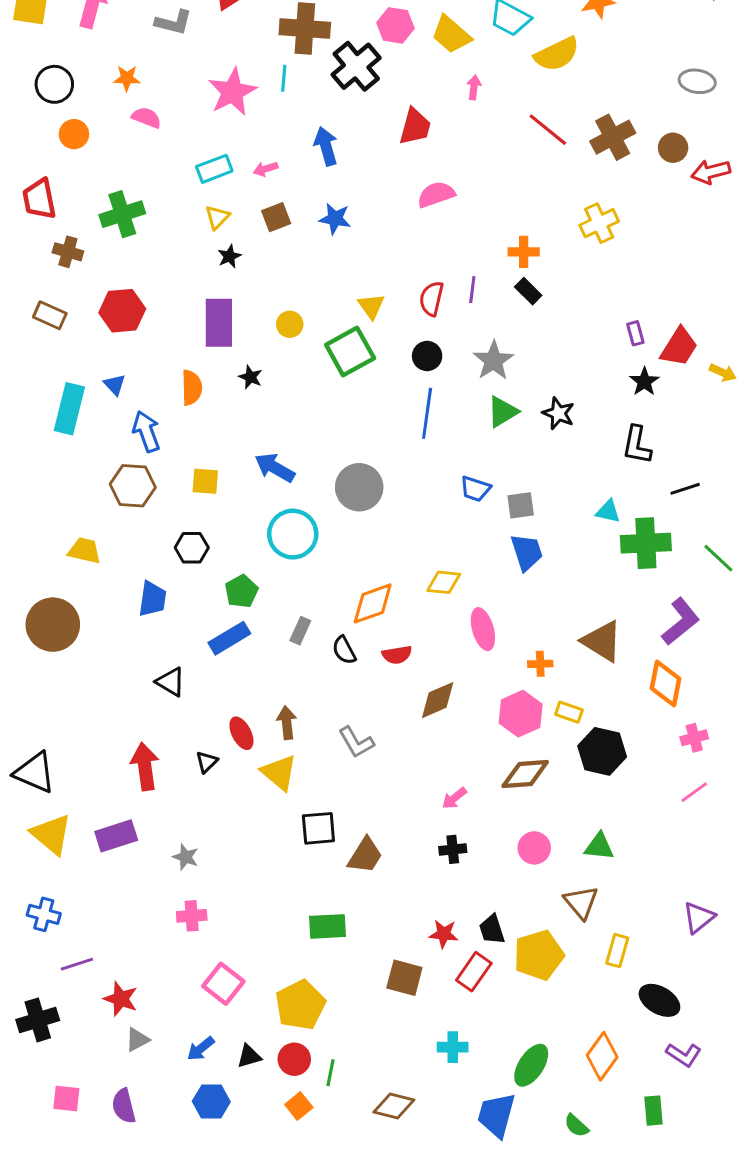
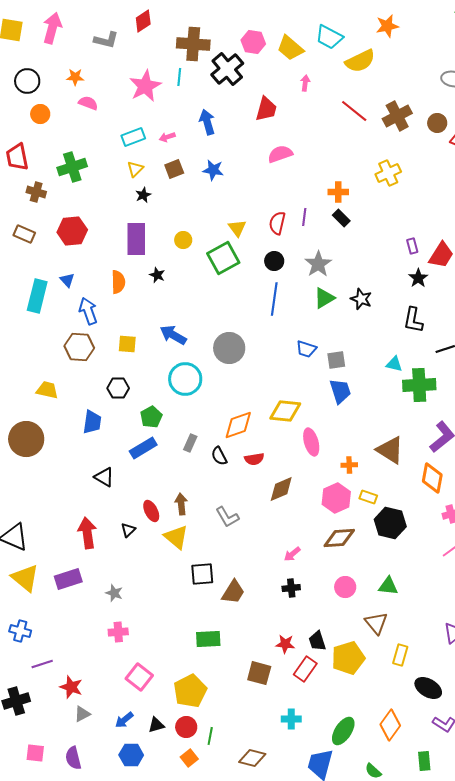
yellow diamond: (444, 582) -> (285, 411), size x1.4

